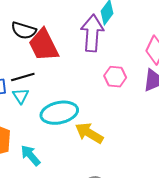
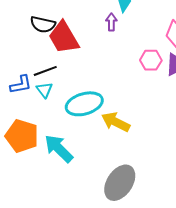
purple arrow: (92, 33) -> (111, 22), size x0.5
pink hexagon: (115, 77) -> (151, 60), moved
cyan arrow: (31, 155) -> (59, 149), size x1.4

